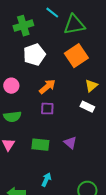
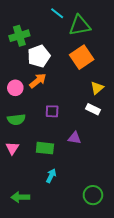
green cross: (23, 26) -> (19, 36), moved
orange arrow: (47, 87) -> (38, 81), moved
purple triangle: (70, 143) -> (75, 138), moved, turned -32
cyan arrow: (46, 180) -> (51, 176), moved

